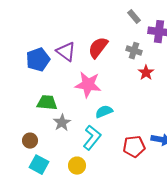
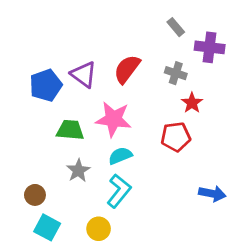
green trapezoid: (47, 103) -> (70, 130), moved
cyan semicircle: (104, 112) -> (120, 156), moved
red pentagon: (134, 147) -> (176, 137), moved

